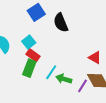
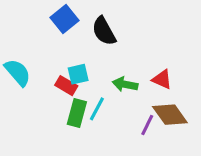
cyan square: (29, 42) -> (78, 74), moved, turned 32
green rectangle: (29, 68) -> (77, 113), moved
green arrow: (64, 79) -> (125, 84), moved

